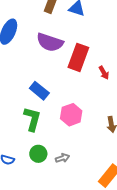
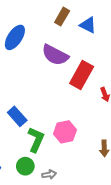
blue rectangle: (39, 91) -> (17, 116), moved
green L-shape: (32, 119) -> (36, 140), moved

